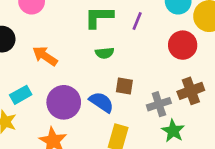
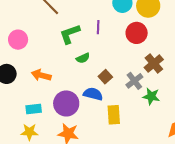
brown square: (124, 86) -> (105, 77), turned -32
cyan rectangle: (21, 95) -> (34, 109), turned 42

